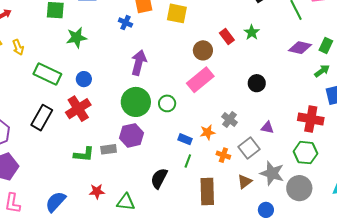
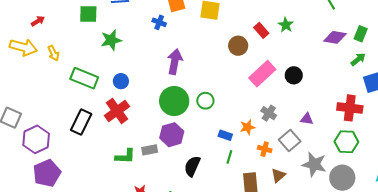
pink rectangle: (200, 80) -> (262, 74), moved
black semicircle: (159, 178) -> (192, 166), moved
brown triangle: (245, 182) -> (278, 175), moved

